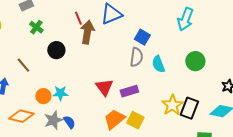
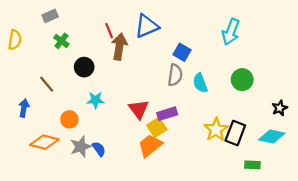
cyan star: (60, 93) -> (96, 100), moved
yellow square: (135, 120) -> (157, 127), moved, turned 30

